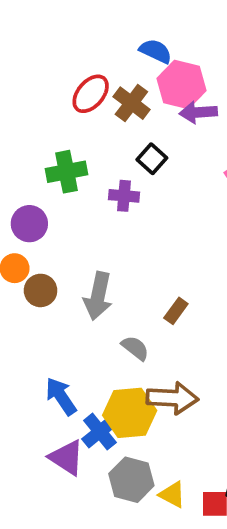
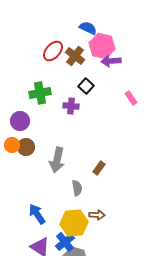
brown circle: (41, 290) -> (26, 147), moved
gray semicircle: (135, 348) -> (77, 188), turned 42
brown arrow: (172, 398) -> (97, 215), size x0.6
blue cross: (100, 431) -> (65, 242), moved

